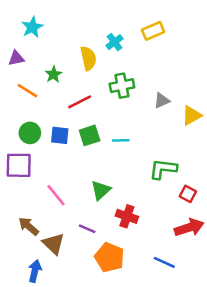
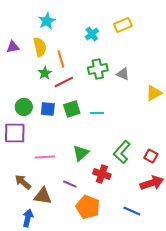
cyan star: (32, 27) -> (47, 21), moved
yellow semicircle: (88, 58) -> (40, 47), moved
green star: (54, 74) -> (45, 73), moved
orange line: (27, 91) -> (61, 59), moved, turned 42
gray triangle: (162, 101) -> (123, 74), moved, turned 48
green L-shape: (163, 169) -> (122, 152), moved, turned -55
pink line: (56, 195) -> (45, 157), turned -54
brown triangle: (54, 244) -> (43, 196), turned -36

